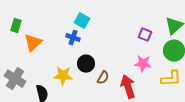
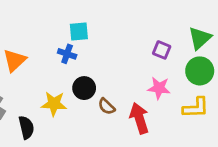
cyan square: (82, 21) -> (79, 32), turned -35
brown semicircle: (103, 78) -> (106, 106), turned 104

